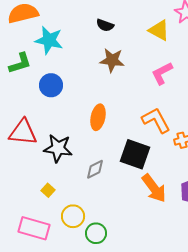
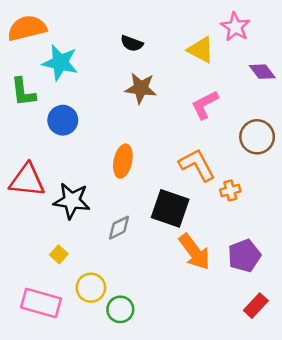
green L-shape: (20, 63) -> (23, 92), turned 100

